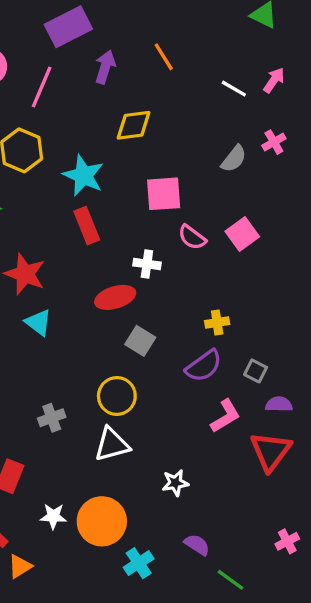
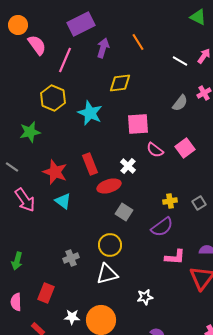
red rectangle: (87, 226) -> (90, 164), moved
white cross: (147, 264) -> (128, 166), turned 35
gray square: (256, 371) -> (199, 203), moved, turned 32
pink L-shape: (225, 416) -> (175, 257), turned 35

